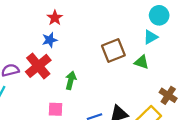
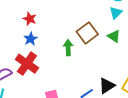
green triangle: (142, 62) -> (114, 36), turned 32
green arrow: (71, 80) -> (68, 48), moved

